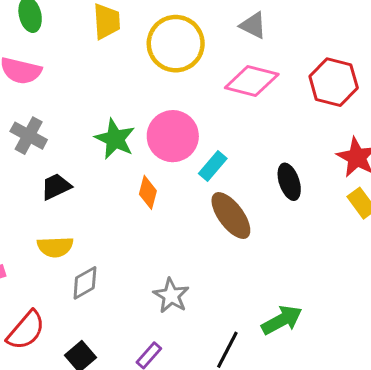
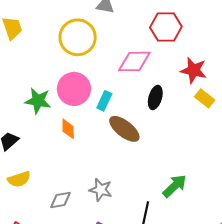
yellow circle: (176, 44) -> (78, 37), moved
pink diamond: (252, 81) -> (134, 61), moved
black ellipse: (289, 182) -> (155, 98), turned 50
gray diamond: (85, 283) -> (60, 200), moved, turned 35

